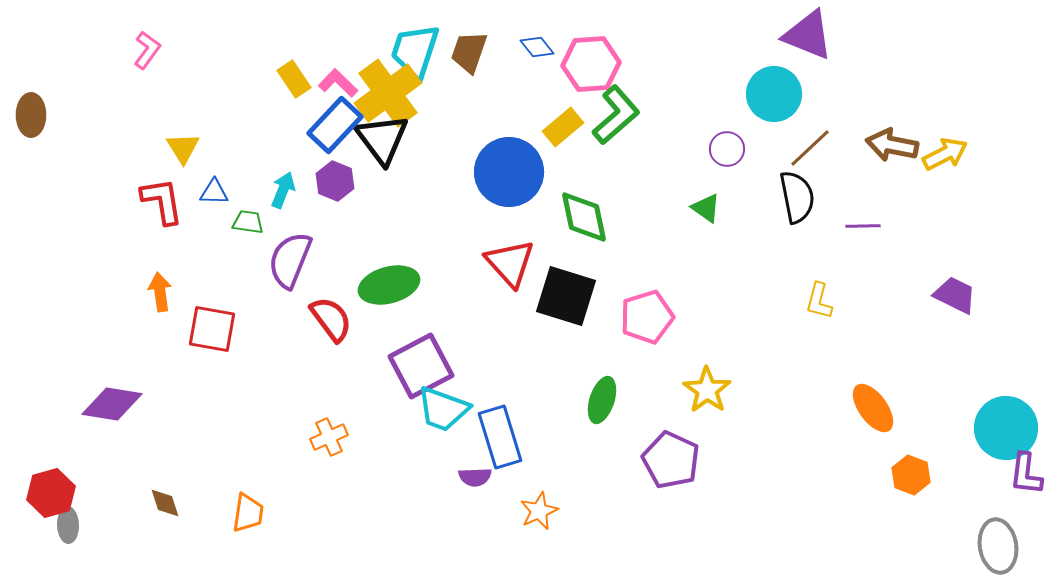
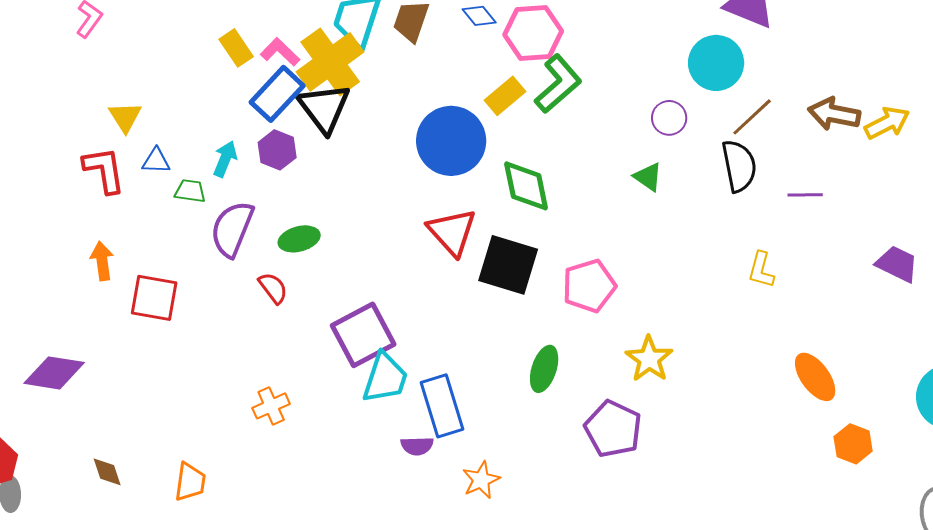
green ellipse: (389, 285) -> (299, 239), moved, size x0.7
red semicircle: (331, 319) -> (273, 288), size x0.7
cyan trapezoid: (443, 409) -> (385, 378), turned -92

